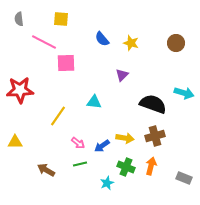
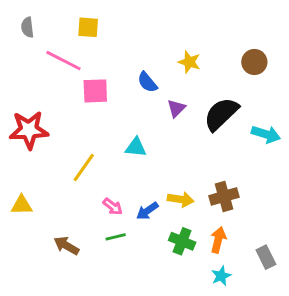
blue semicircle: (102, 39) -> (147, 82), moved
black semicircle: (153, 104) -> (221, 114), moved, turned -64
gray rectangle: (184, 178) -> (266, 257), turned 42
cyan star: (107, 183) -> (221, 276), moved

